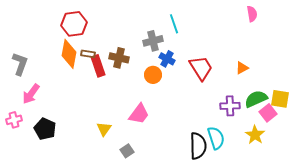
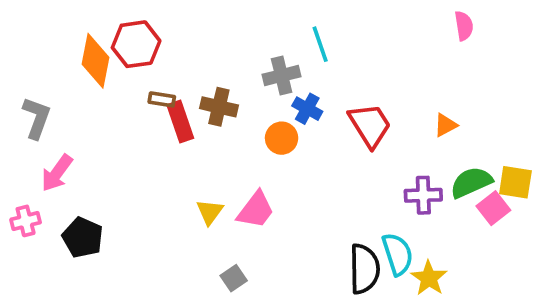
orange diamond: (69, 54) -> (96, 61), moved
yellow triangle: (104, 129) -> (210, 212), moved
yellow star: (255, 135) -> (429, 278), moved

